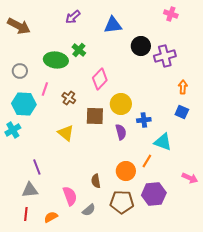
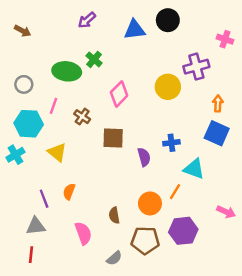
pink cross: (171, 14) -> (225, 39), moved
brown arrow: (19, 26) -> (23, 31), size x0.6
black circle: (141, 46) -> (168, 20), moved
yellow circle: (121, 104) -> (168, 87), moved
blue square: (182, 112) -> (217, 133), size x1.5
yellow triangle: (66, 133) -> (57, 152), moved
gray semicircle: (89, 210) -> (114, 258), moved
orange semicircle: (51, 217) -> (69, 192), moved, turned -40

